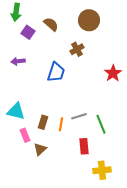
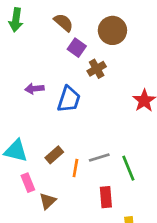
brown semicircle: (51, 24) -> (64, 22), moved
purple square: (28, 32) -> (77, 48), moved
purple arrow: (18, 61) -> (34, 89), moved
brown rectangle: (43, 122) -> (54, 155), moved, turned 32

